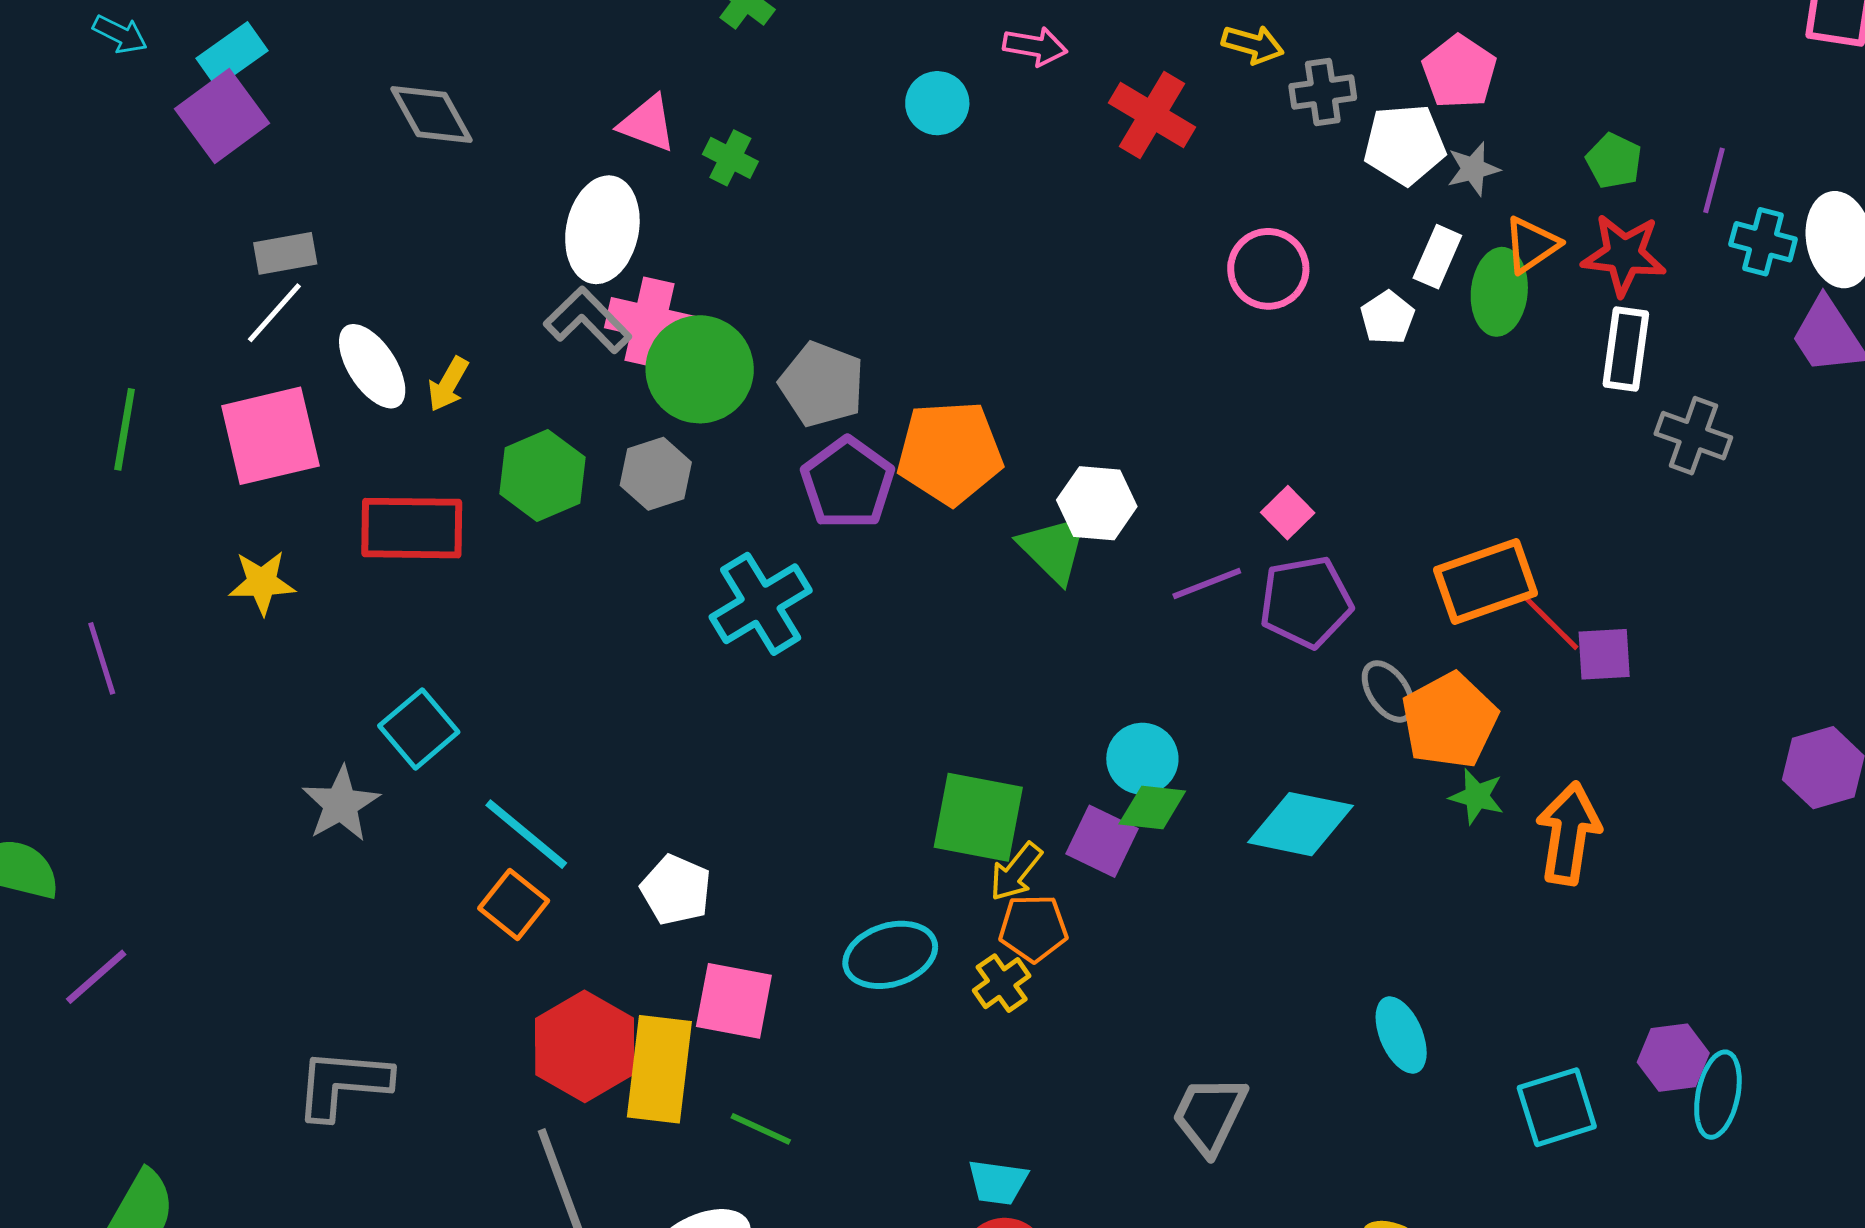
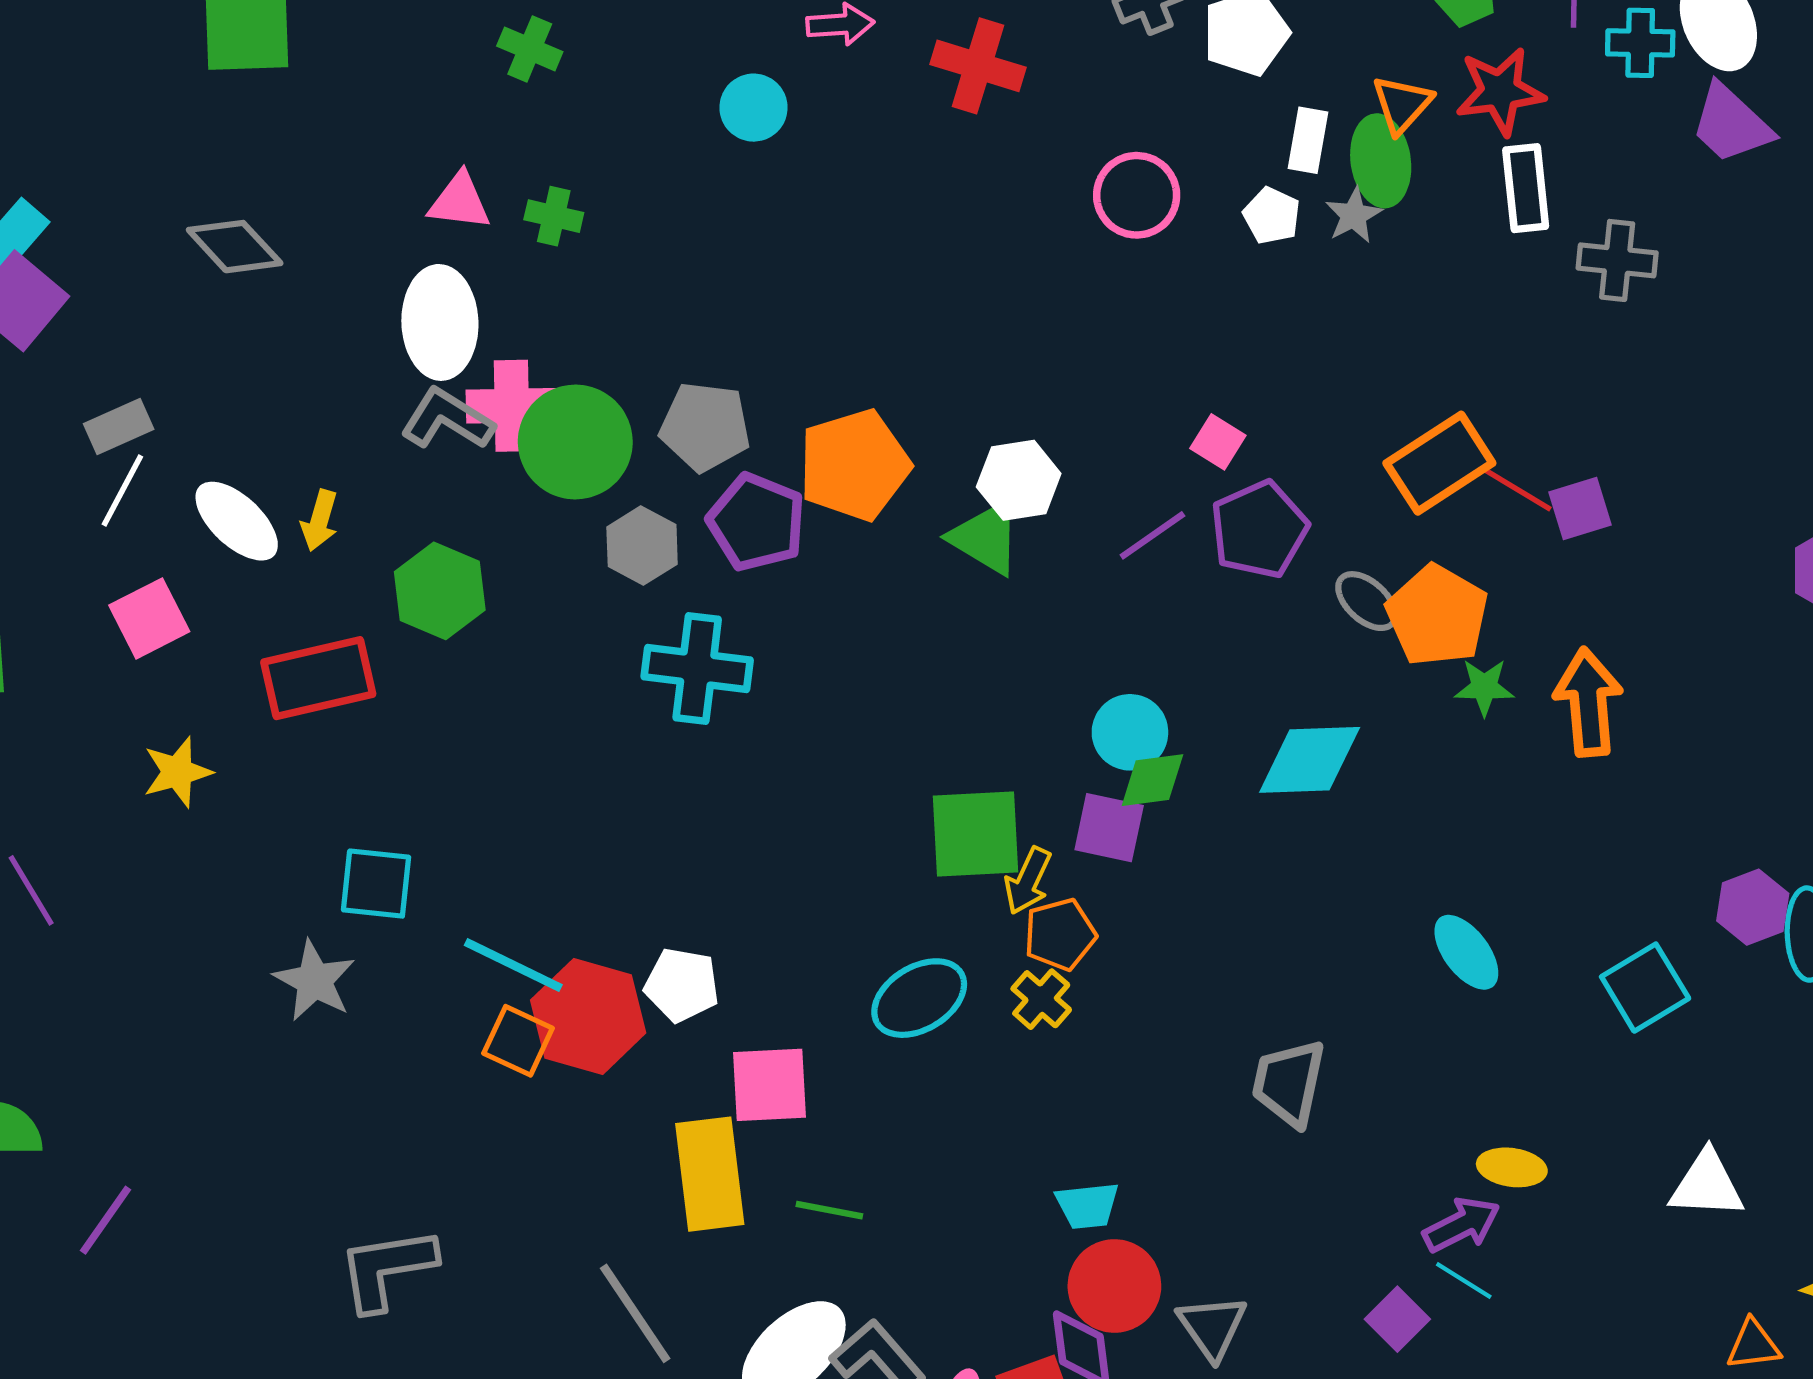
gray star: (1473, 169) -> (1354, 215), moved
pink square: (270, 436) -> (149, 618), size x0.7
gray hexagon: (656, 474) -> (642, 546), moved
cyan cross: (761, 604) -> (697, 668), turned -38
cyan square: (419, 729) -> (376, 884), turned -30
red hexagon: (585, 1046) -> (588, 1017), moved

